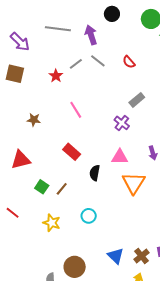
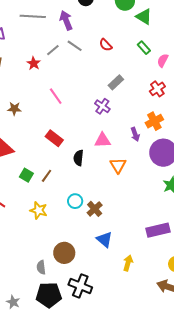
orange triangle: (134, 183) -> (118, 165), size x0.7
brown cross: (142, 256) -> (95, 209), moved

